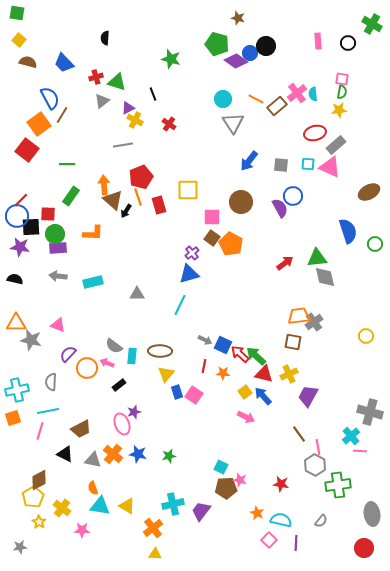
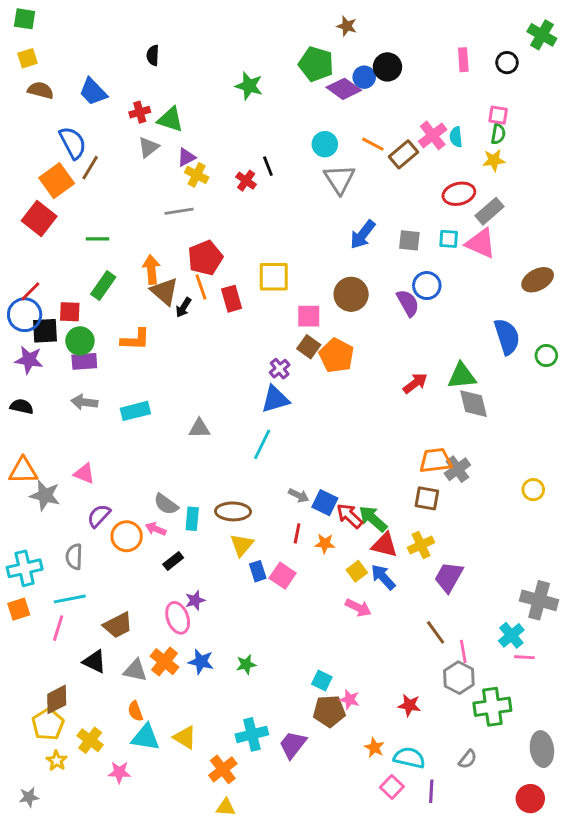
yellow square: (19, 40) -> (27, 58), turned 32
black line: (153, 94) -> (268, 166), moved

